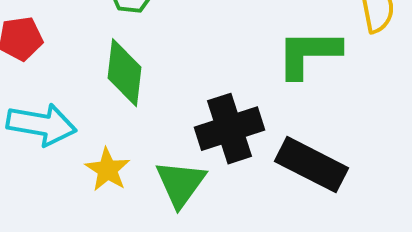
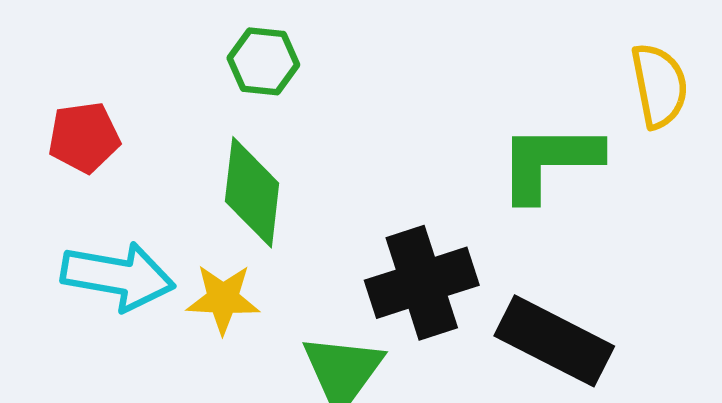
yellow star: (108, 170) -> (223, 299), moved, turned -30

